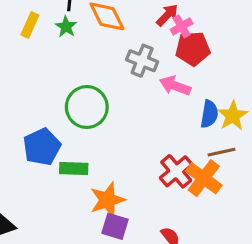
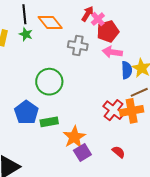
pink arrow: (175, 86) -> (112, 52), moved
orange cross: (204, 178) -> (132, 111), turned -35
purple square: (115, 226) -> (82, 152), turned -36

